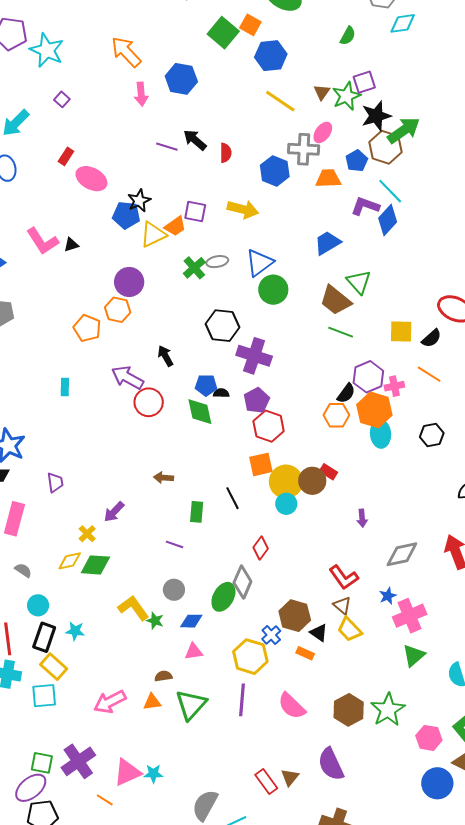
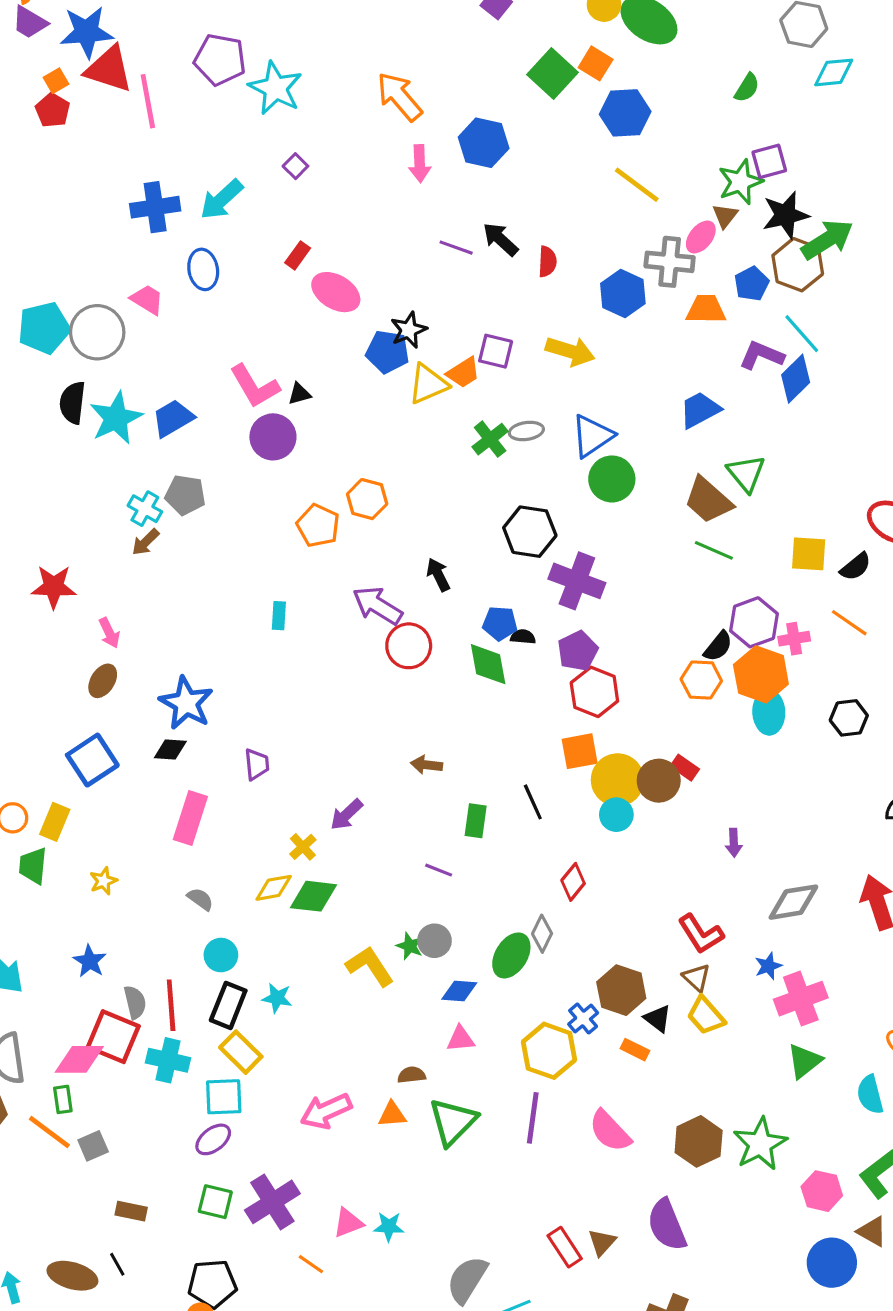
brown triangle: (322, 92) -> (725, 216), moved
purple circle: (129, 282) -> (273, 437), moved
gray diamond: (242, 582) -> (542, 934), size x0.7
green star: (155, 621) -> (410, 946), moved
pink triangle: (127, 772) -> (348, 1223), size x0.7
purple ellipse: (31, 788) -> (213, 1139), moved, size x0.7

